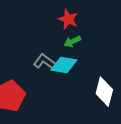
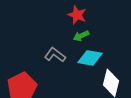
cyan diamond: (64, 65) -> (90, 58), moved

